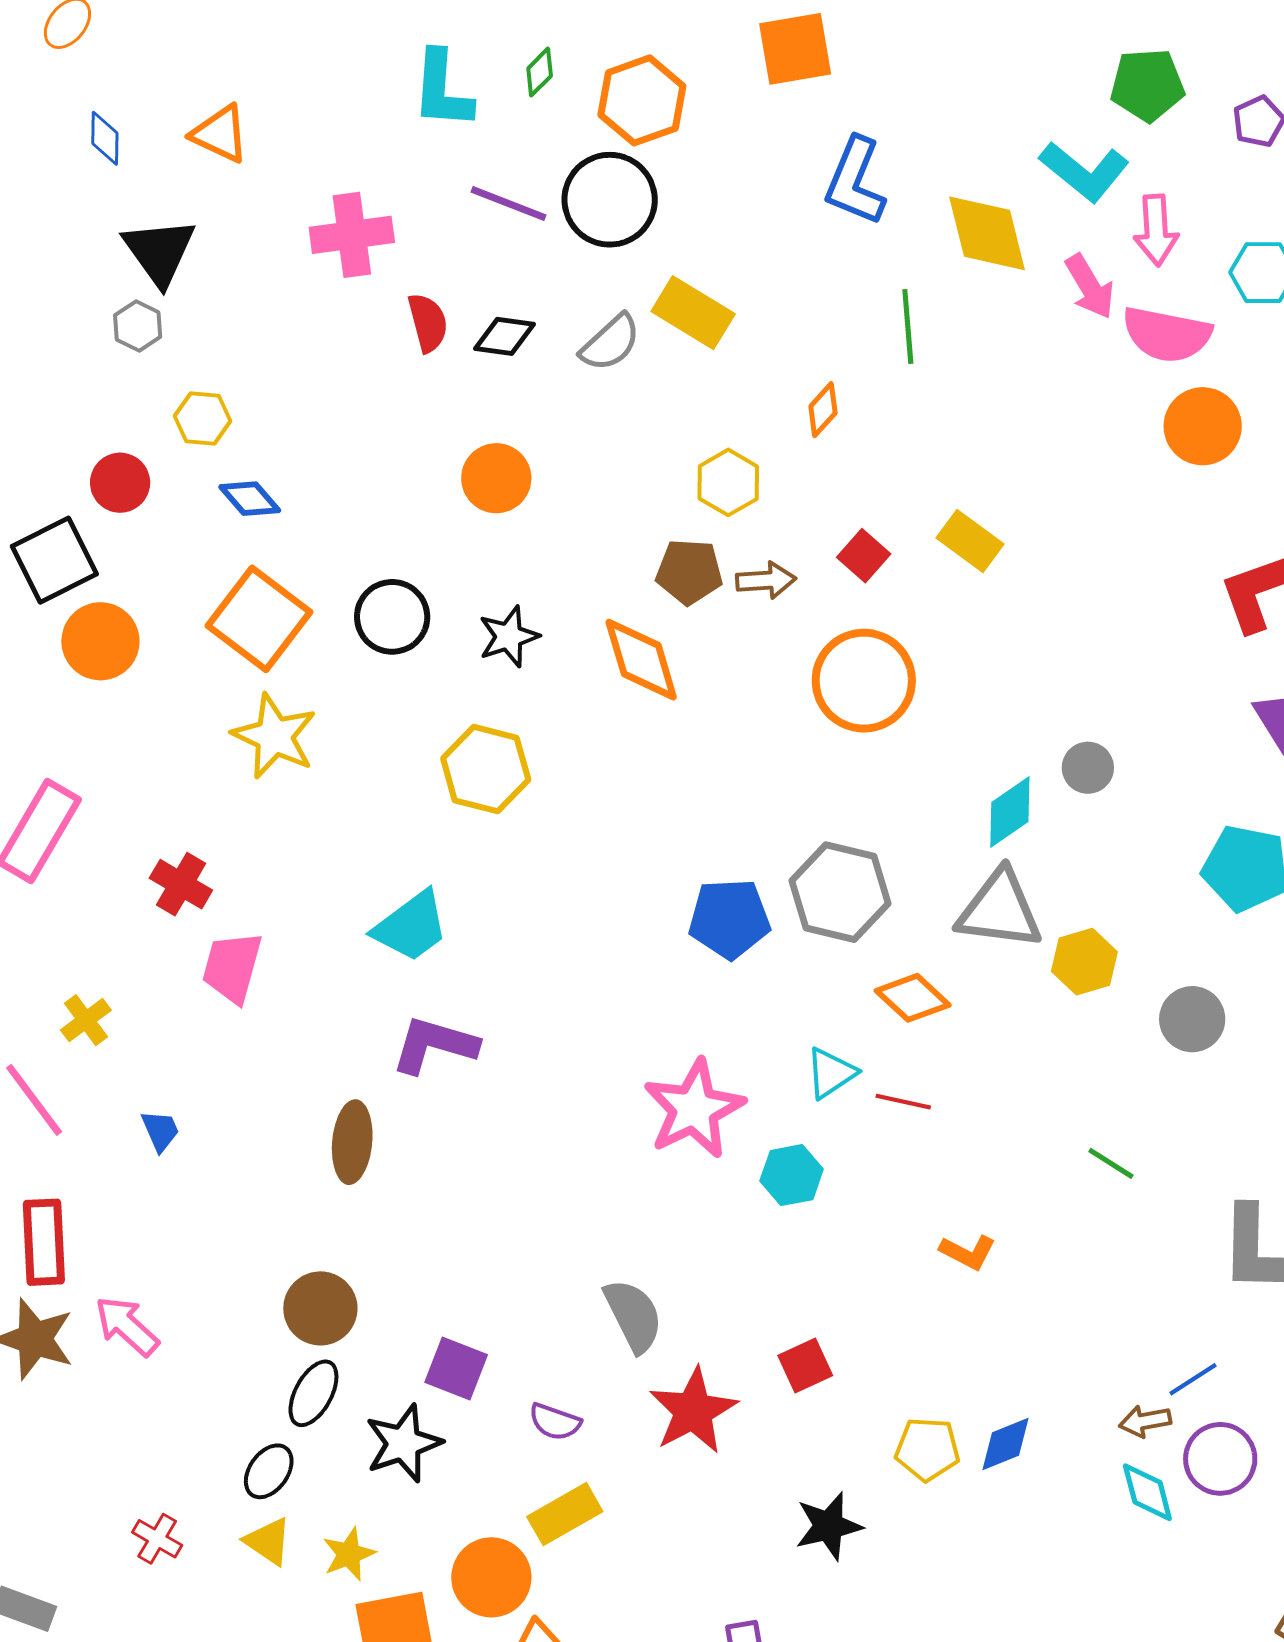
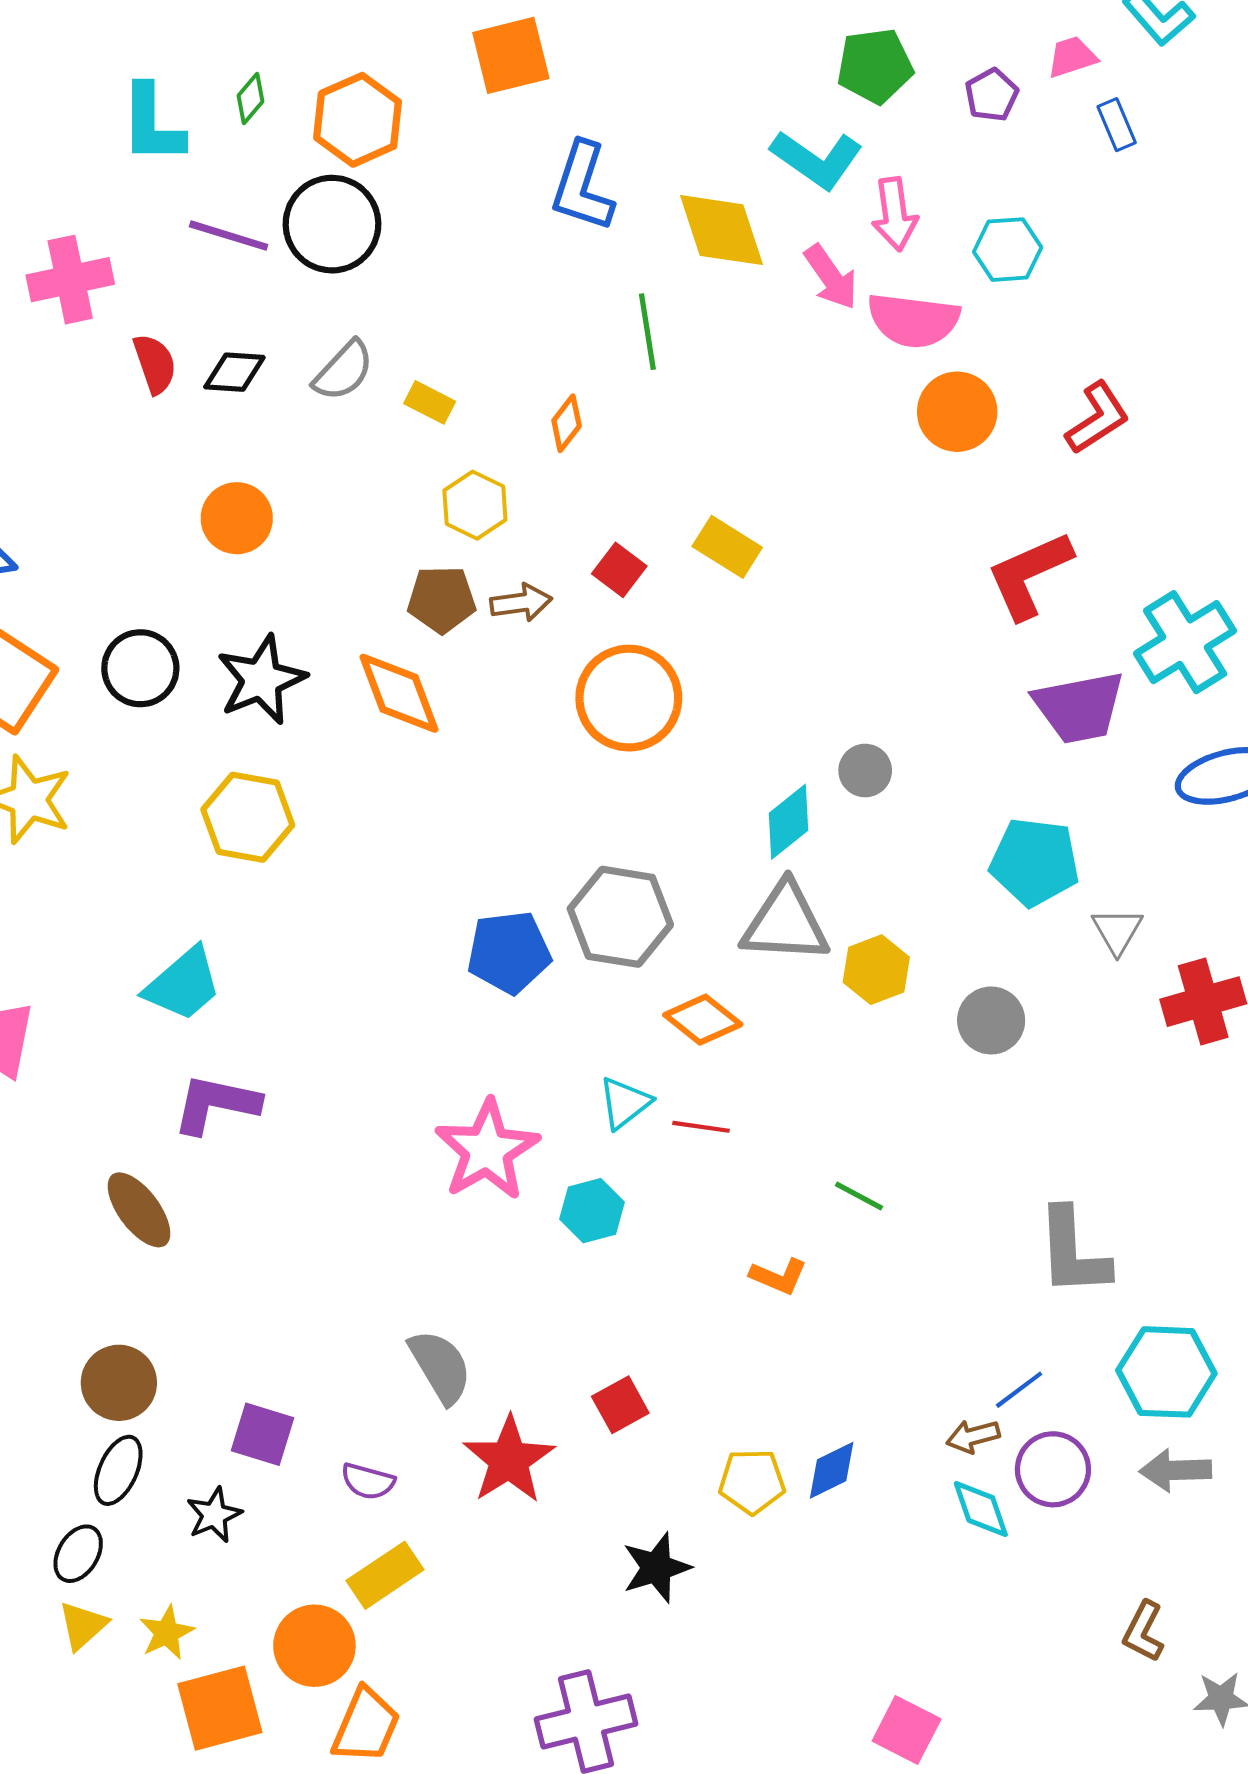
yellow rectangle: (693, 313) -> (430, 402), moved, size x0.6
black star: (509, 637) -> (261, 680), size x1.4
brown ellipse: (352, 1142) -> (139, 1210), turned -38
green line: (1111, 1163) -> (859, 1196), moved
black star: (403, 1443) -> (214, 1515), size x0.7
yellow triangle: (268, 1541) -> (83, 1626), turned 48

